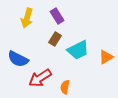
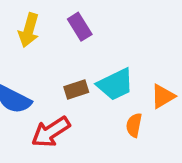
brown rectangle: (55, 39) -> (76, 89), moved, turned 40
orange semicircle: (65, 87) -> (134, 125), moved

